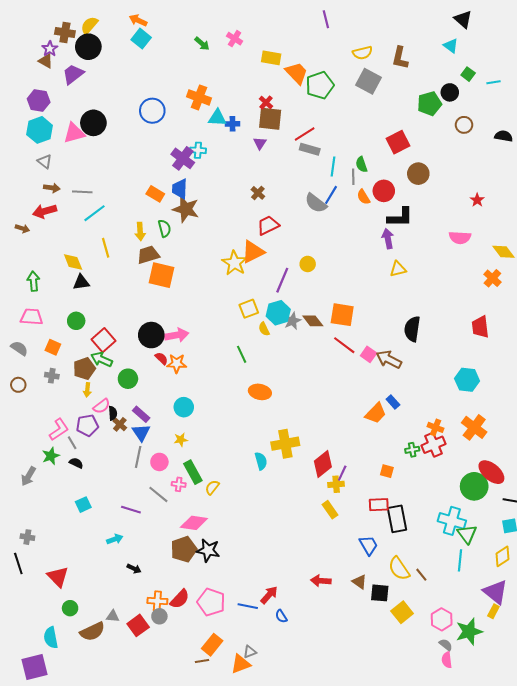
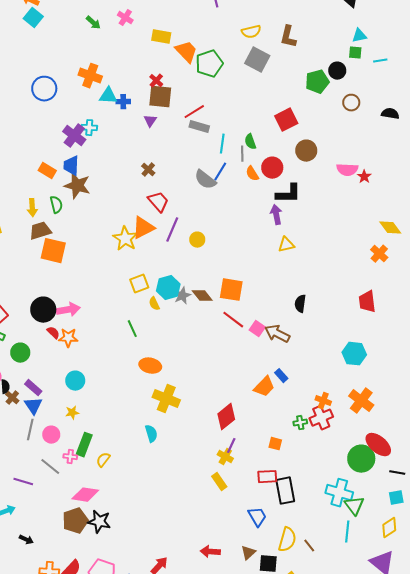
cyan triangle: (451, 46) -> (359, 36), moved, turned -49
green square: (468, 74) -> (355, 53), turned -32
red trapezoid: (268, 225) -> (158, 202), turned 75
pink semicircle: (460, 238) -> (347, 170), moved
purple line: (282, 280) -> (172, 230), moved
black semicircle: (412, 329) -> (300, 304), size x0.7
yellow cross: (285, 444) -> (166, 399), moved, turned 32
red diamond: (323, 464) -> (226, 417), moved
green rectangle: (193, 472) -> (84, 445), turned 50
yellow cross: (336, 484) -> (225, 457), turned 35
yellow semicircle: (399, 569) -> (287, 540), turned -130
brown triangle: (359, 582) -> (248, 553), turned 42

